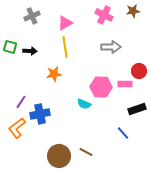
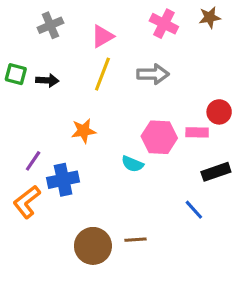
yellow line: (65, 47) -> (102, 74), turned 30
gray arrow: (111, 47) -> (153, 74), moved
orange star: (54, 74) -> (84, 131), moved
brown line: (86, 152) -> (136, 240), turned -32

